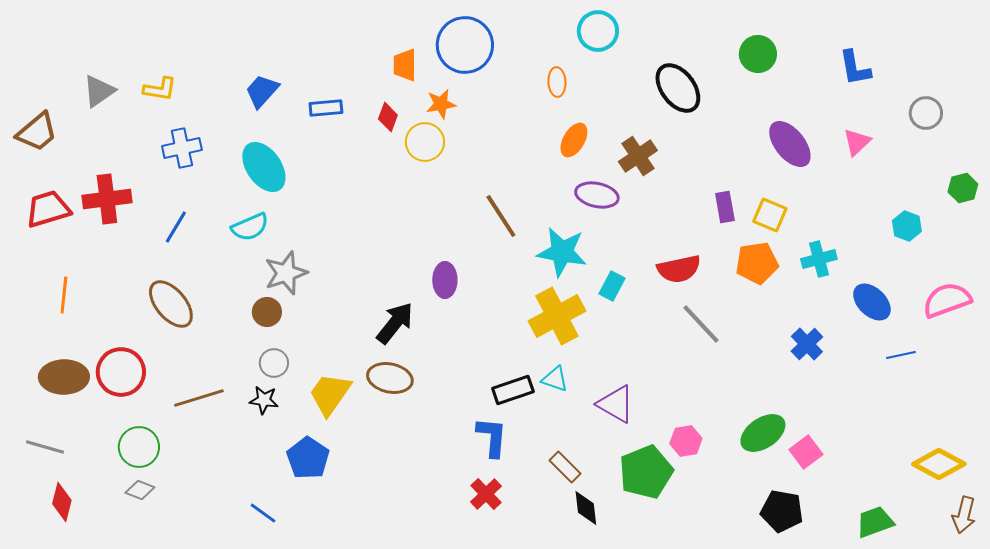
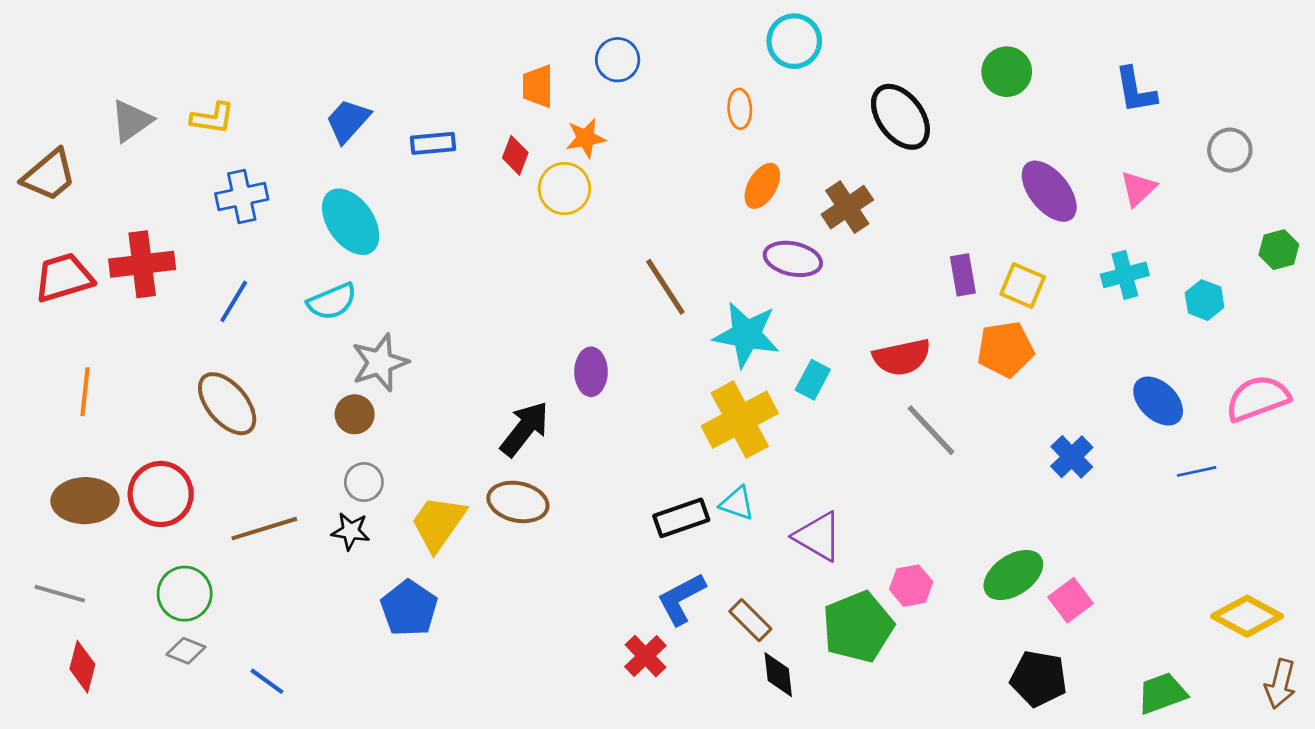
blue circle: (465, 45) -> (618, 60), size x0.6
cyan cross: (819, 259) -> (1125, 275), moved
blue L-shape: (492, 437) -> (681, 599), moved, turned -123
blue line: (263, 513) -> (267, 681), moved

